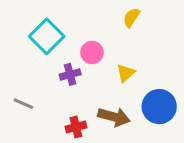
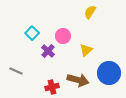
cyan square: (47, 36) -> (32, 33), moved, size x0.6
purple cross: (70, 74) -> (48, 51), turned -32

